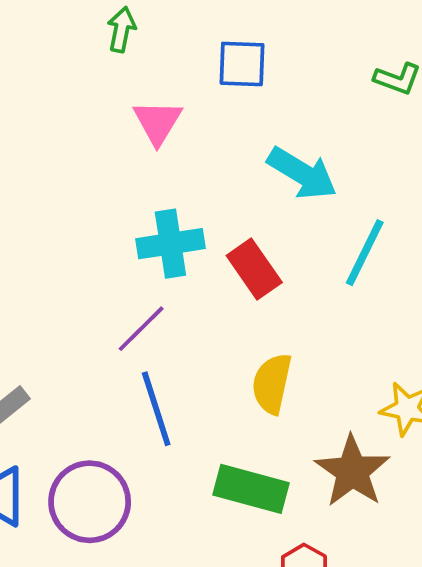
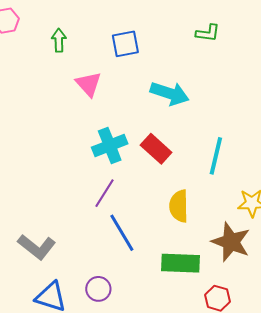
cyan line: (365, 253) -> (216, 156), moved
purple circle: (90, 502) -> (98, 289), size x0.6

